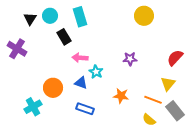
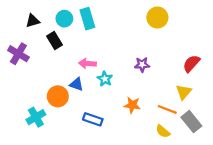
cyan circle: (50, 16) -> (64, 19), moved
black triangle: (30, 19) -> (33, 21), turned 40
black rectangle: (64, 37) -> (55, 41), moved
blue triangle: (81, 83) -> (76, 84), moved

